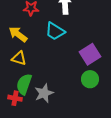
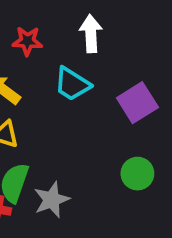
purple square: (90, 54) -> (137, 103), moved

